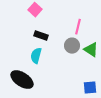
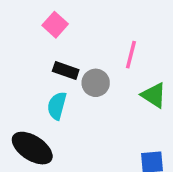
gray circle: (72, 46) -> (96, 83), moved

